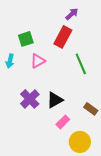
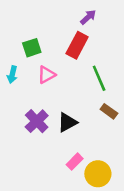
brown rectangle: (91, 109) -> (109, 111), moved
pink rectangle: (63, 122) -> (75, 162), moved

